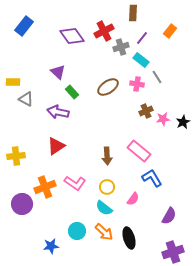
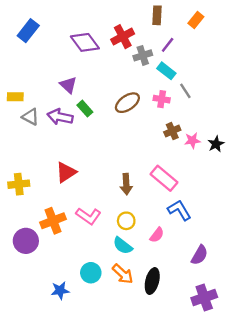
orange rectangle: (170, 31) -> (196, 20), moved
purple arrow: (58, 112) -> (60, 117), moved
black ellipse: (129, 238) -> (152, 281), turned 30

